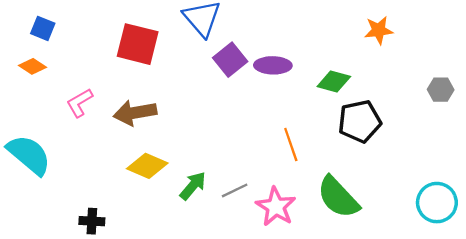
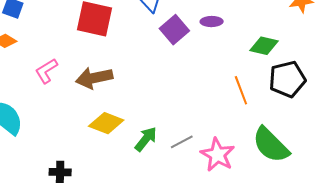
purple ellipse: (273, 65) -> (212, 22), moved, size x0.7
orange line: (291, 144) -> (241, 90), moved

